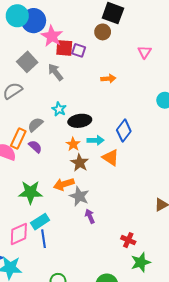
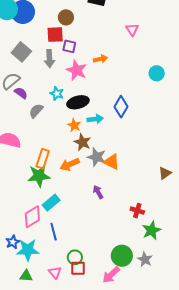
brown circle: (103, 32) -> (66, 17), moved
pink star: (52, 36) -> (77, 70), moved
purple square: (79, 50) -> (69, 46), moved
gray arrow: (55, 72) -> (49, 59), turned -138
orange rectangle: (18, 139) -> (43, 159), moved
purple semicircle: (35, 147) -> (21, 93), moved
orange triangle: (111, 158) -> (112, 162), moved
gray star: (79, 196) -> (97, 157), moved
blue line: (43, 239) -> (54, 232), moved

